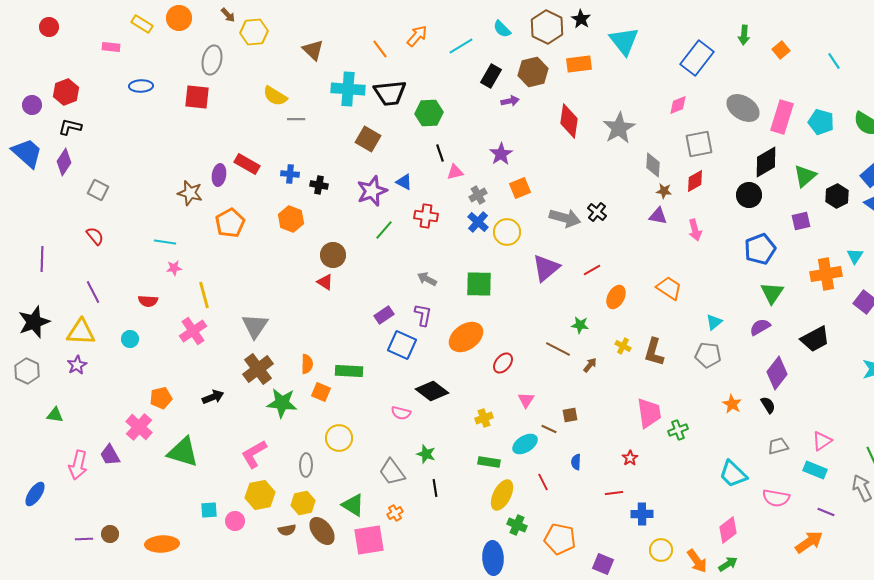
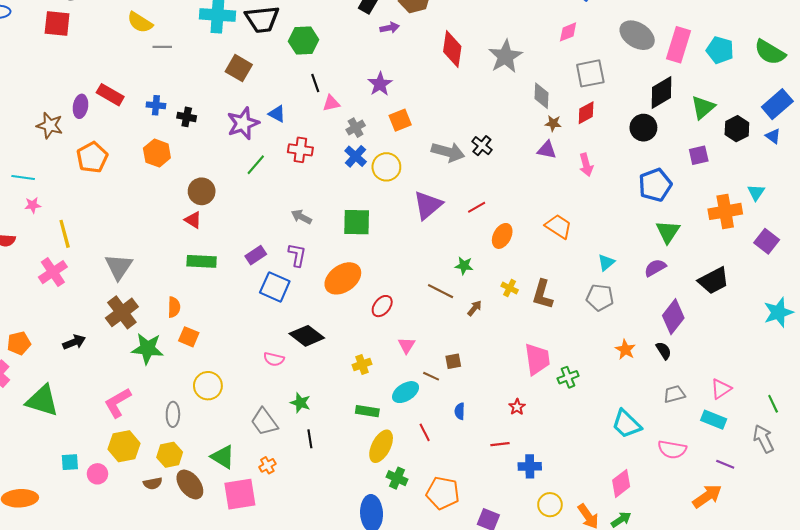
green rectangle: (349, 371) -> (202, 261), moved

